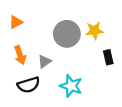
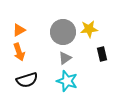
orange triangle: (16, 22) -> (19, 30), moved
gray triangle: (45, 61) -> (65, 58), moved

